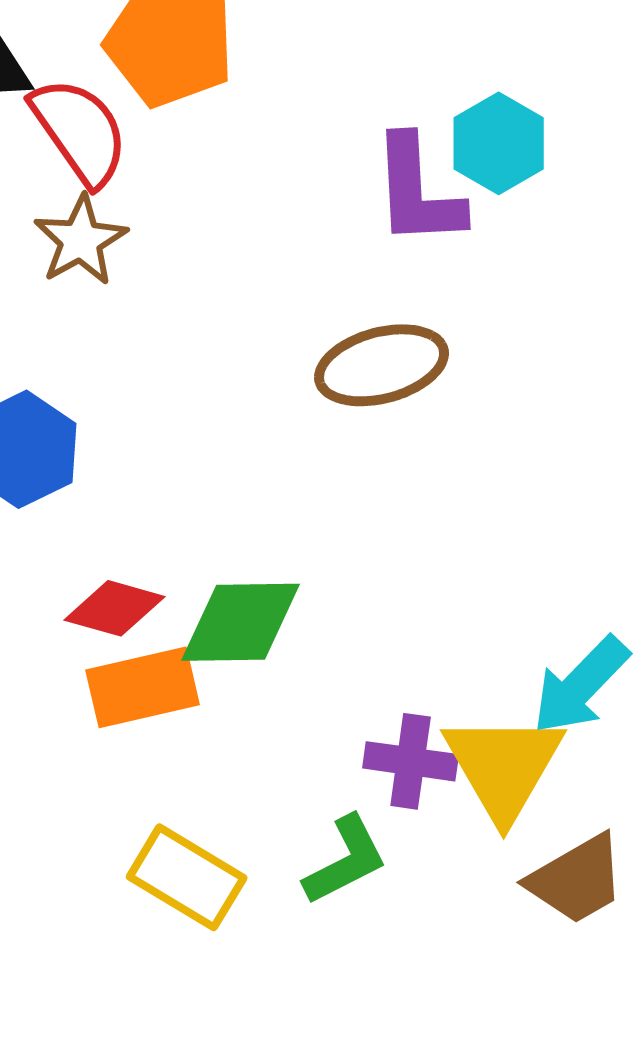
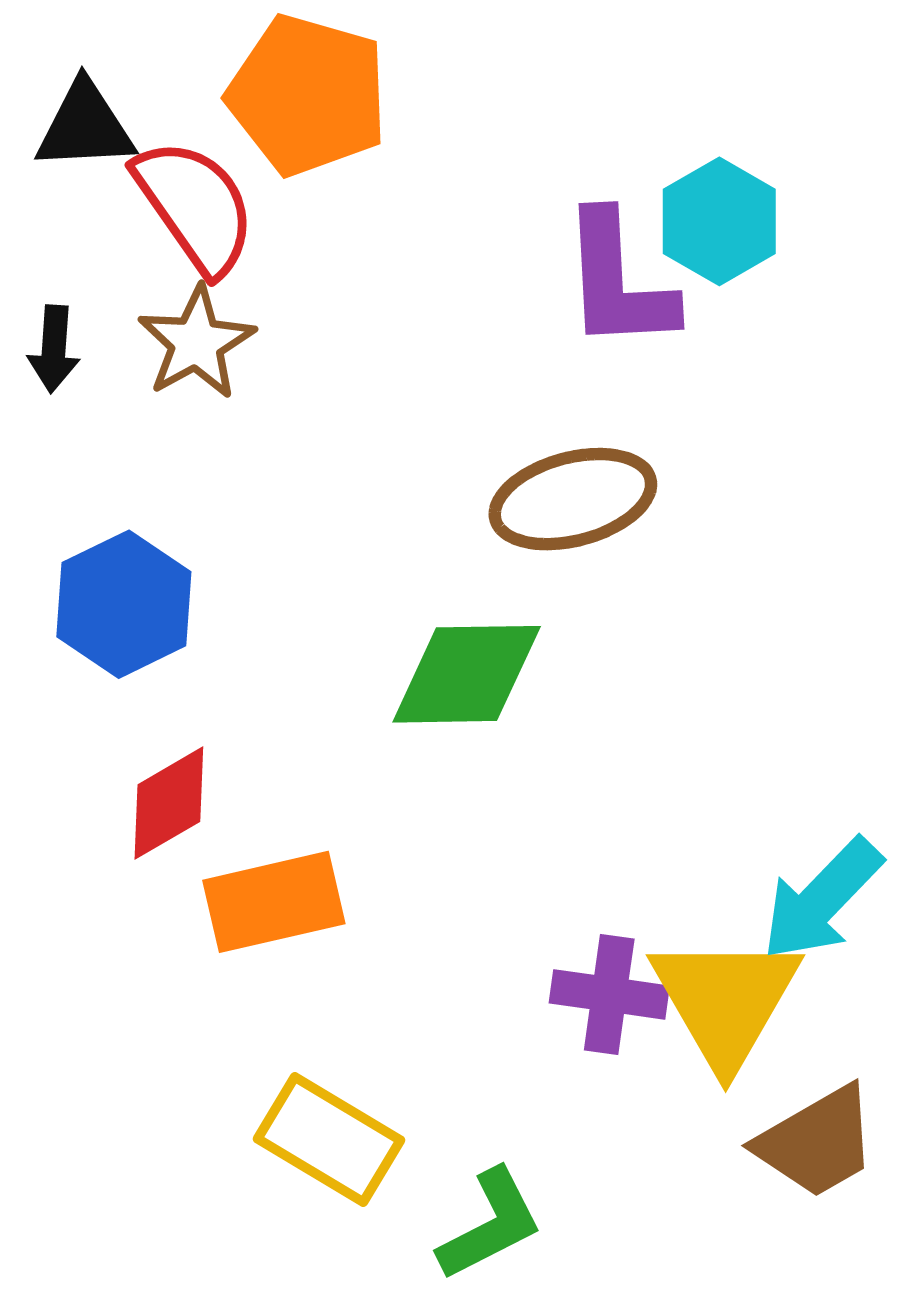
red diamond: (115, 608) -> (169, 803), moved, turned -46
green diamond: (241, 622) -> (467, 674), moved
green L-shape: (346, 860) -> (490, 1225), moved

